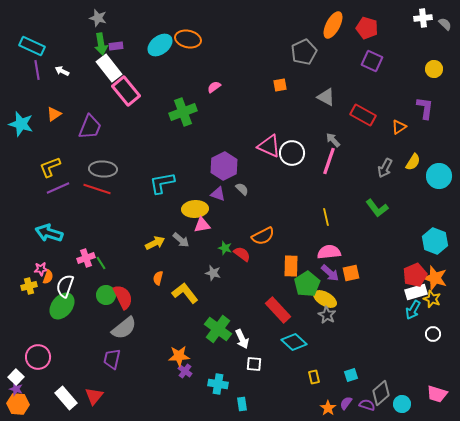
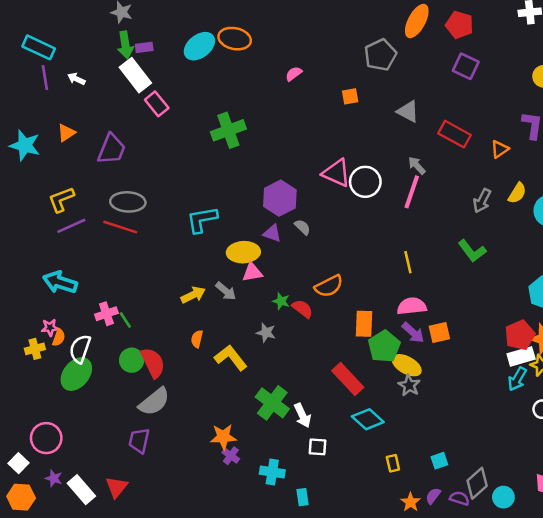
pink semicircle: (214, 87) -> (294, 74), moved
pink rectangle: (126, 91) -> (157, 104), size x0.7
purple star: (16, 389) -> (54, 478), moved

